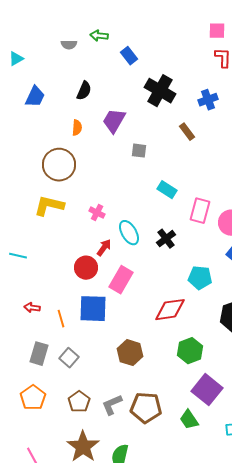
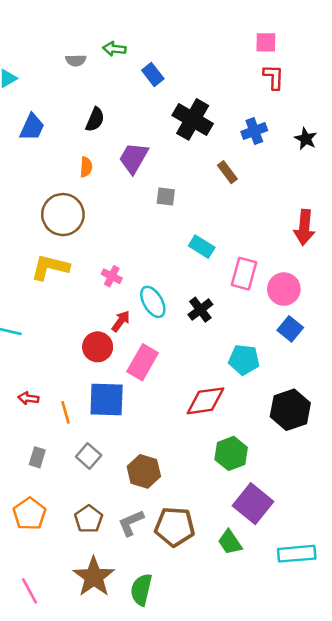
brown hexagon: (130, 353) -> (144, 471), moved
gray rectangle: (39, 354) -> (37, 457), size x0.7
gray square: (69, 358) -> (89, 456), moved

